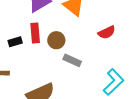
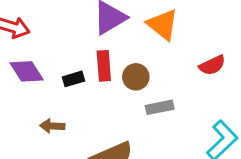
gray rectangle: (72, 60) -> (160, 107), turned -36

